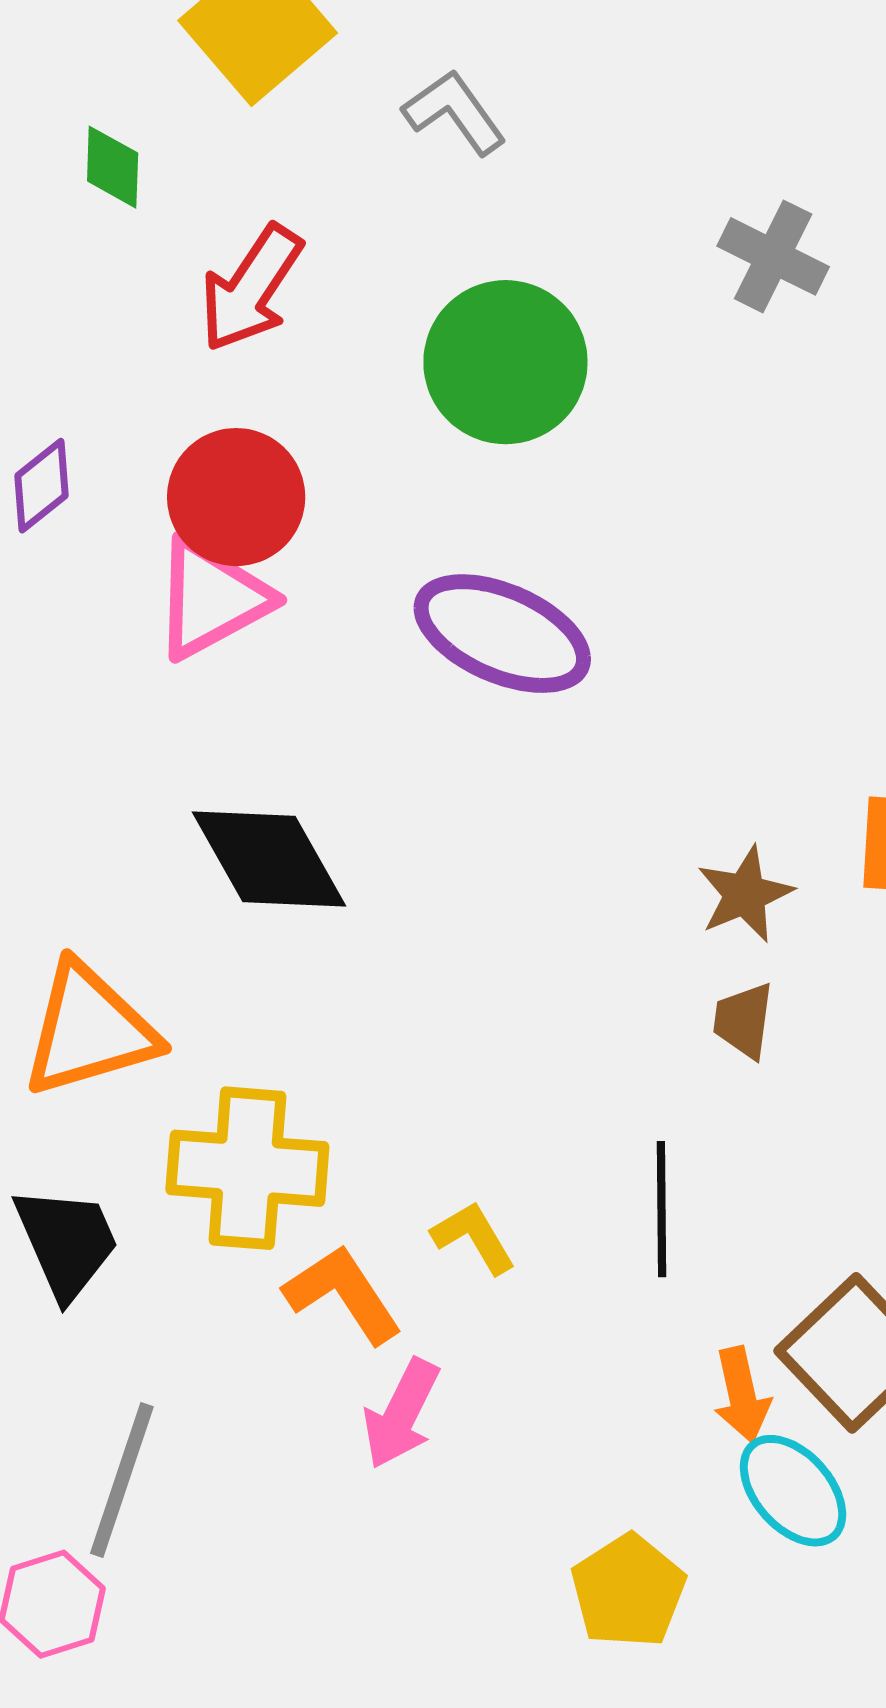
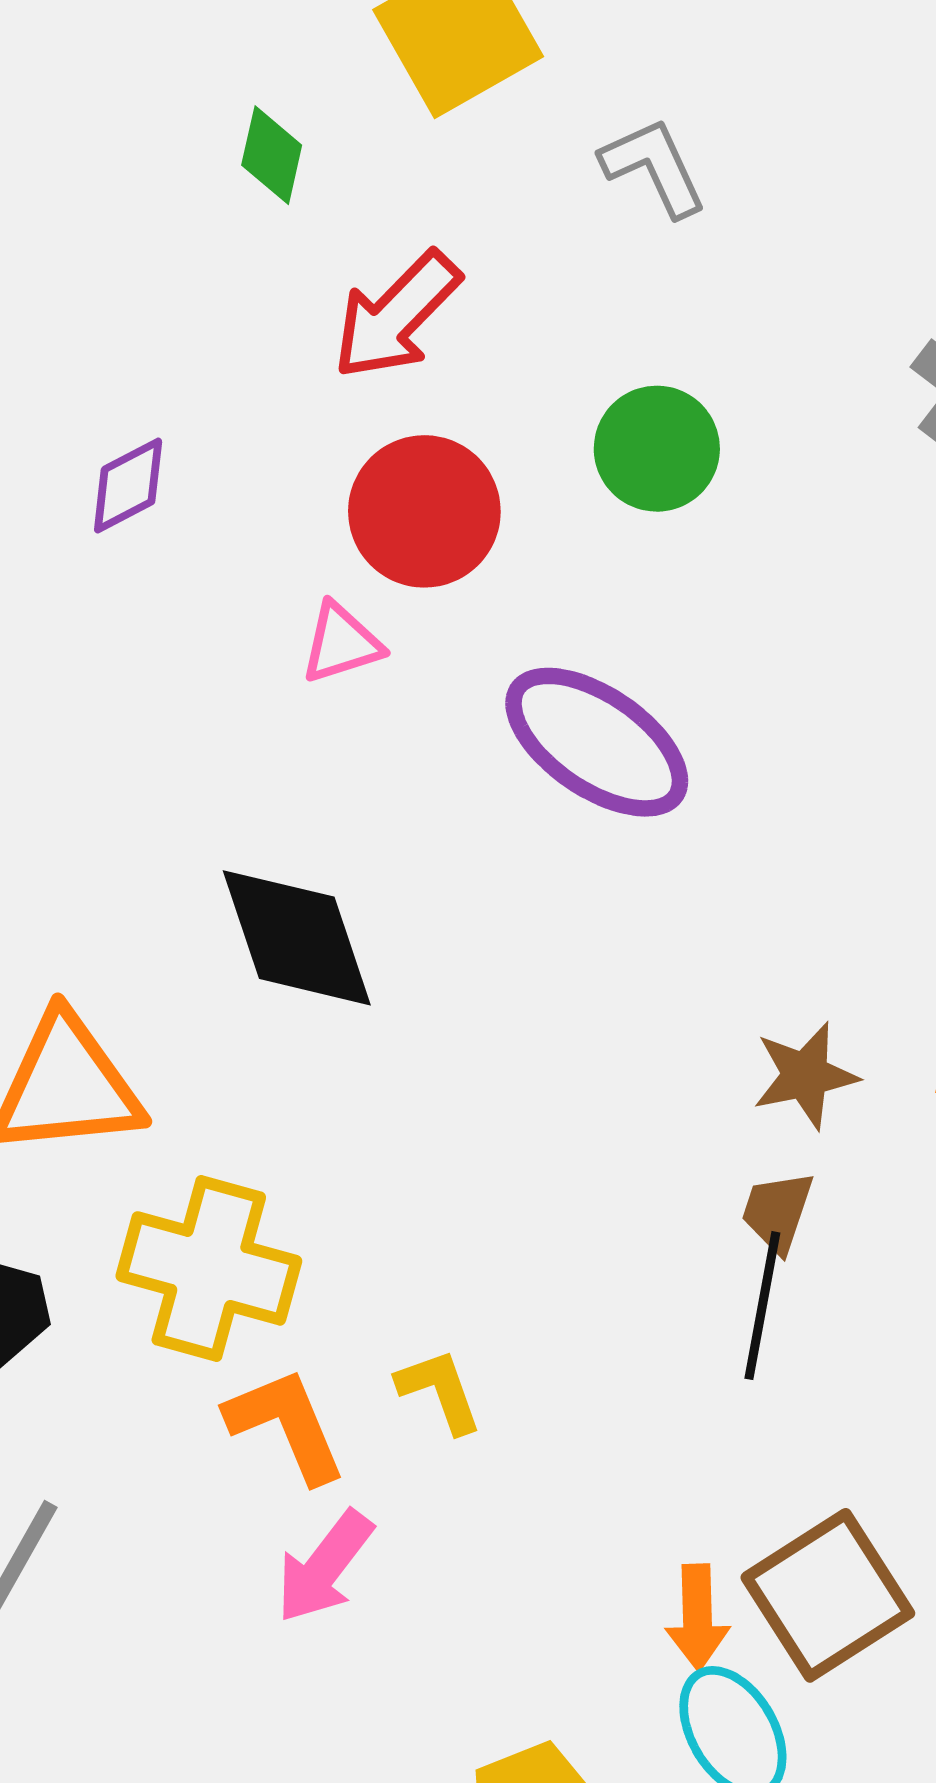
green circle: (505, 362) -> (657, 449), size x0.7
red circle: (236, 497) -> (424, 511), moved
pink triangle: (212, 598) -> (341, 643), moved, size x0.6
black line: (662, 1209) -> (762, 1306), moved

